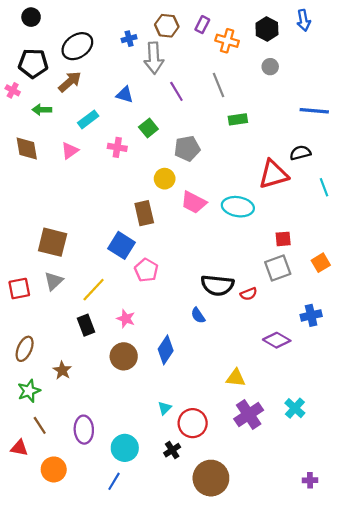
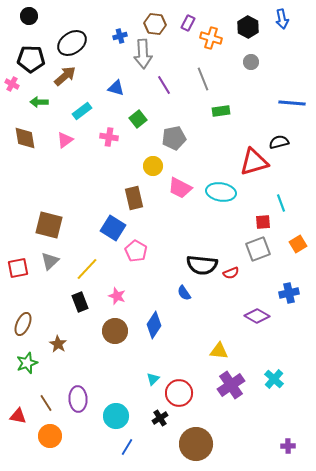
cyan line: (324, 187) -> (281, 203), moved
brown line: (40, 425) -> (46, 403), moved
blue line: (114, 481) -> (127, 447), moved

